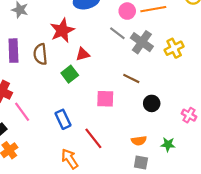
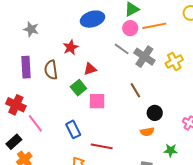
red star: (62, 30) -> (71, 47), size x0.7
brown line: (131, 78) -> (135, 90), turned 35
pink square: (105, 99) -> (97, 101), moved
red line: (93, 138) -> (102, 146), turned -40
orange semicircle: (139, 141) -> (147, 132), moved

